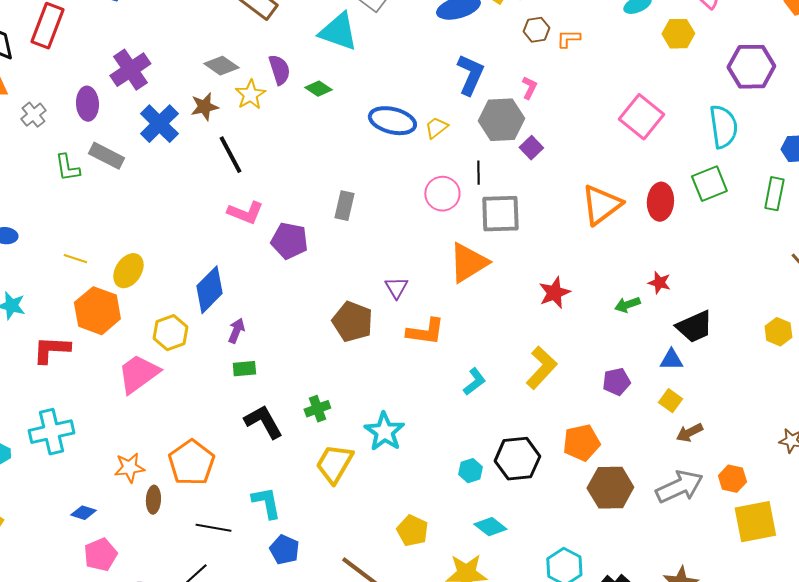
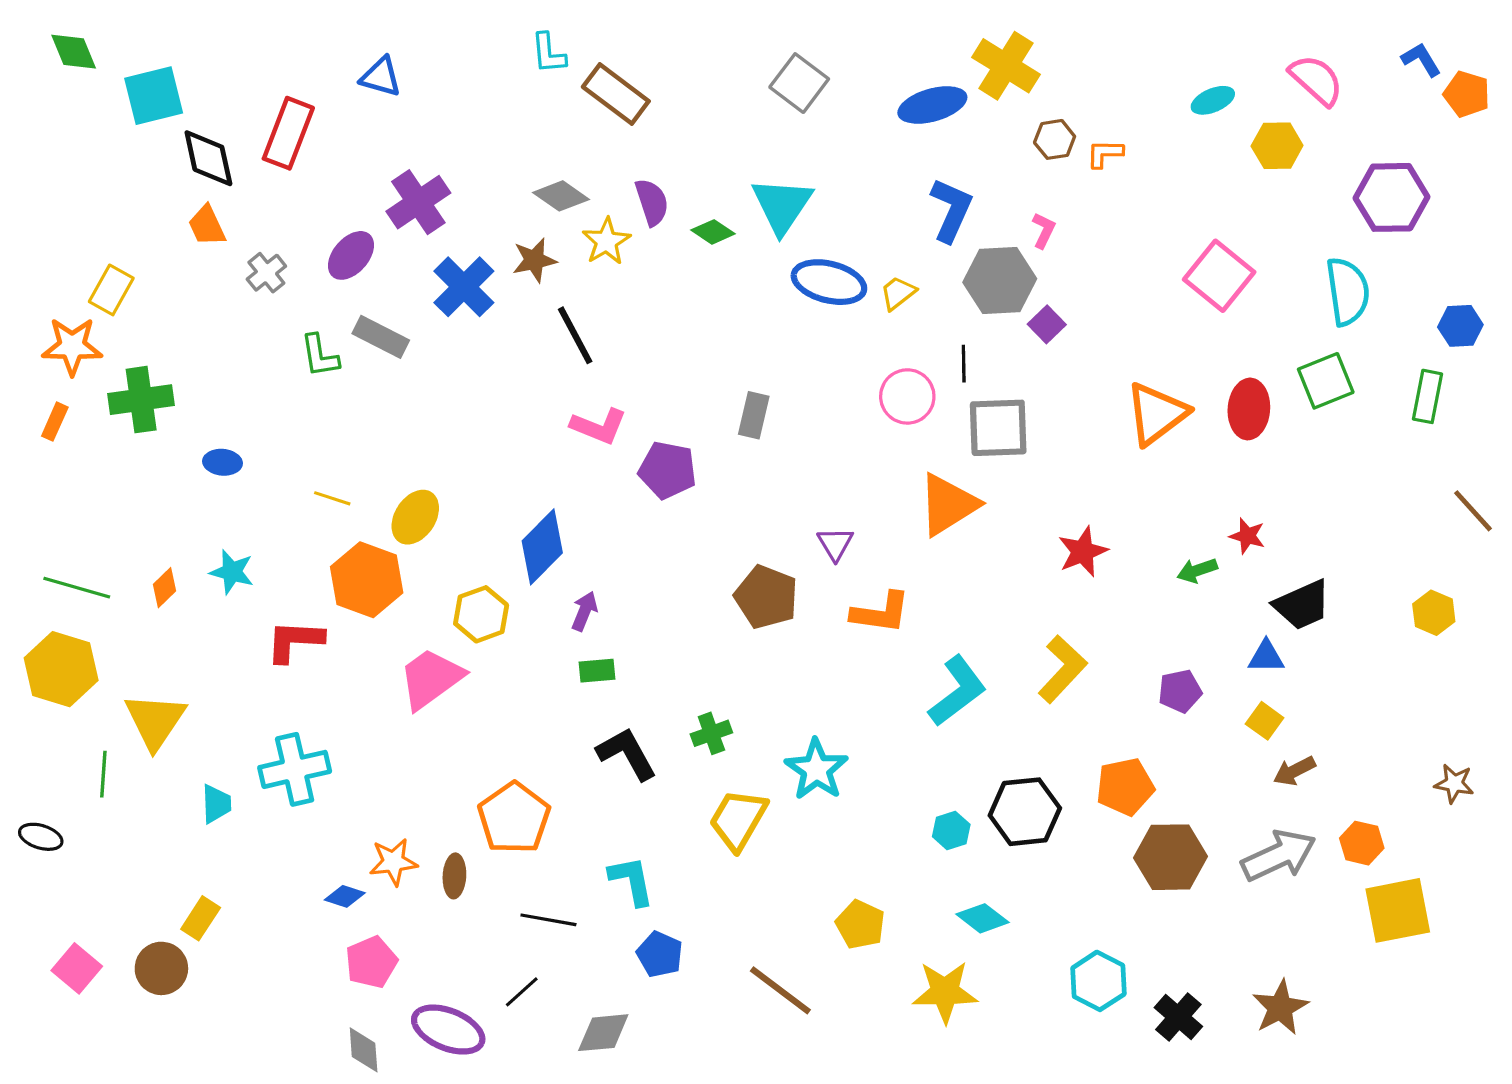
cyan triangle: (338, 32) -> (782, 205), moved, turned 45
purple ellipse: (87, 104) -> (351, 255), turned 44
cyan L-shape: (474, 382) -> (957, 691), size x1.6
orange star: (129, 468) -> (393, 862), moved

